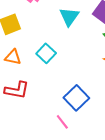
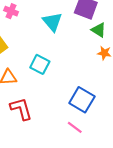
red L-shape: (17, 90) -> (21, 109), turned -100

